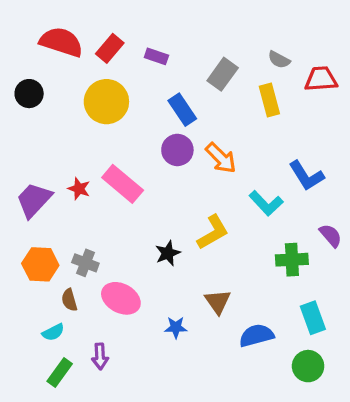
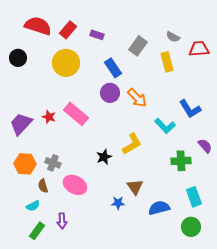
blue star: (176, 327) -> (118, 203), moved

